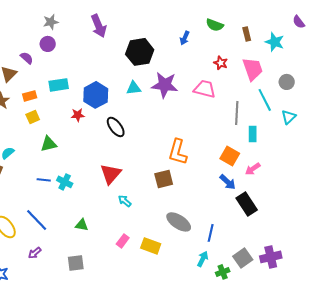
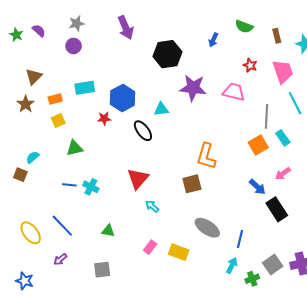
purple semicircle: (27, 58) -> (39, 31), moved
cyan triangle: (134, 88) -> (161, 109), moved
cyan rectangle: (253, 134) -> (283, 138), turned -35
orange square: (230, 156) -> (258, 145), moved, turned 30

